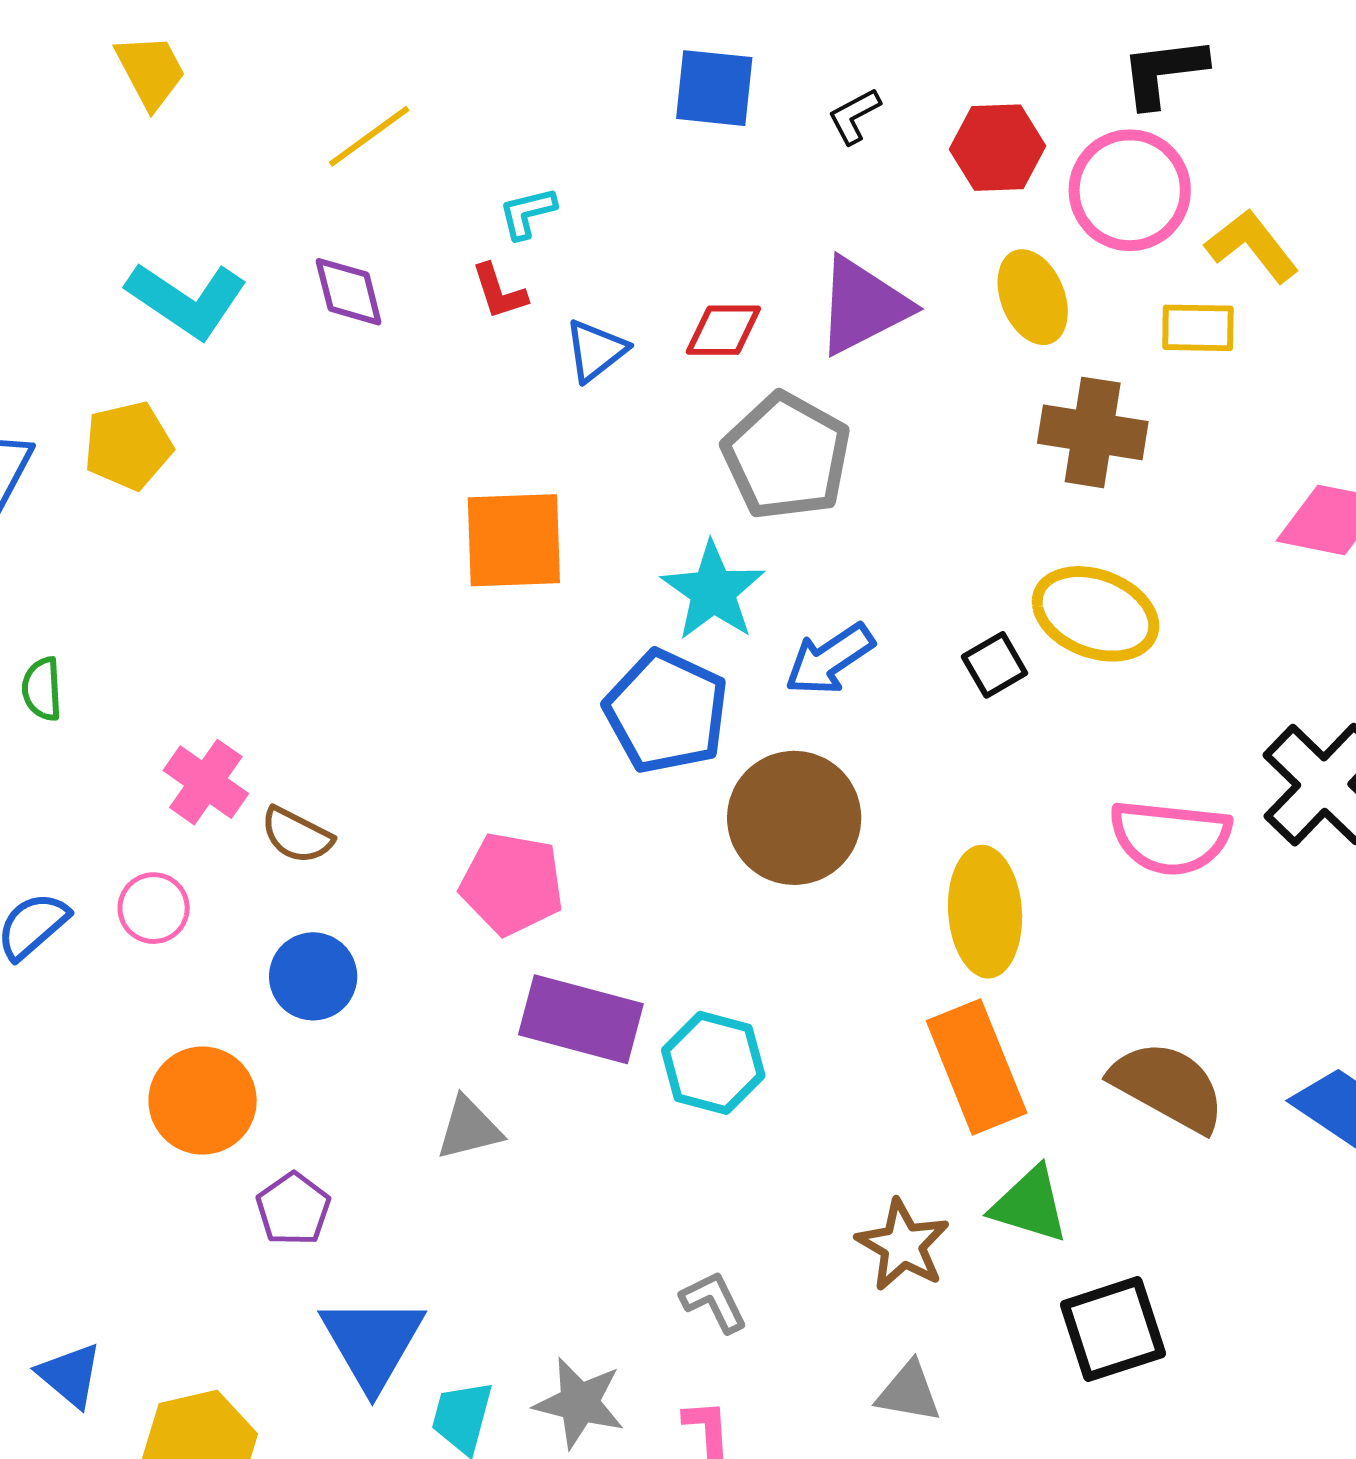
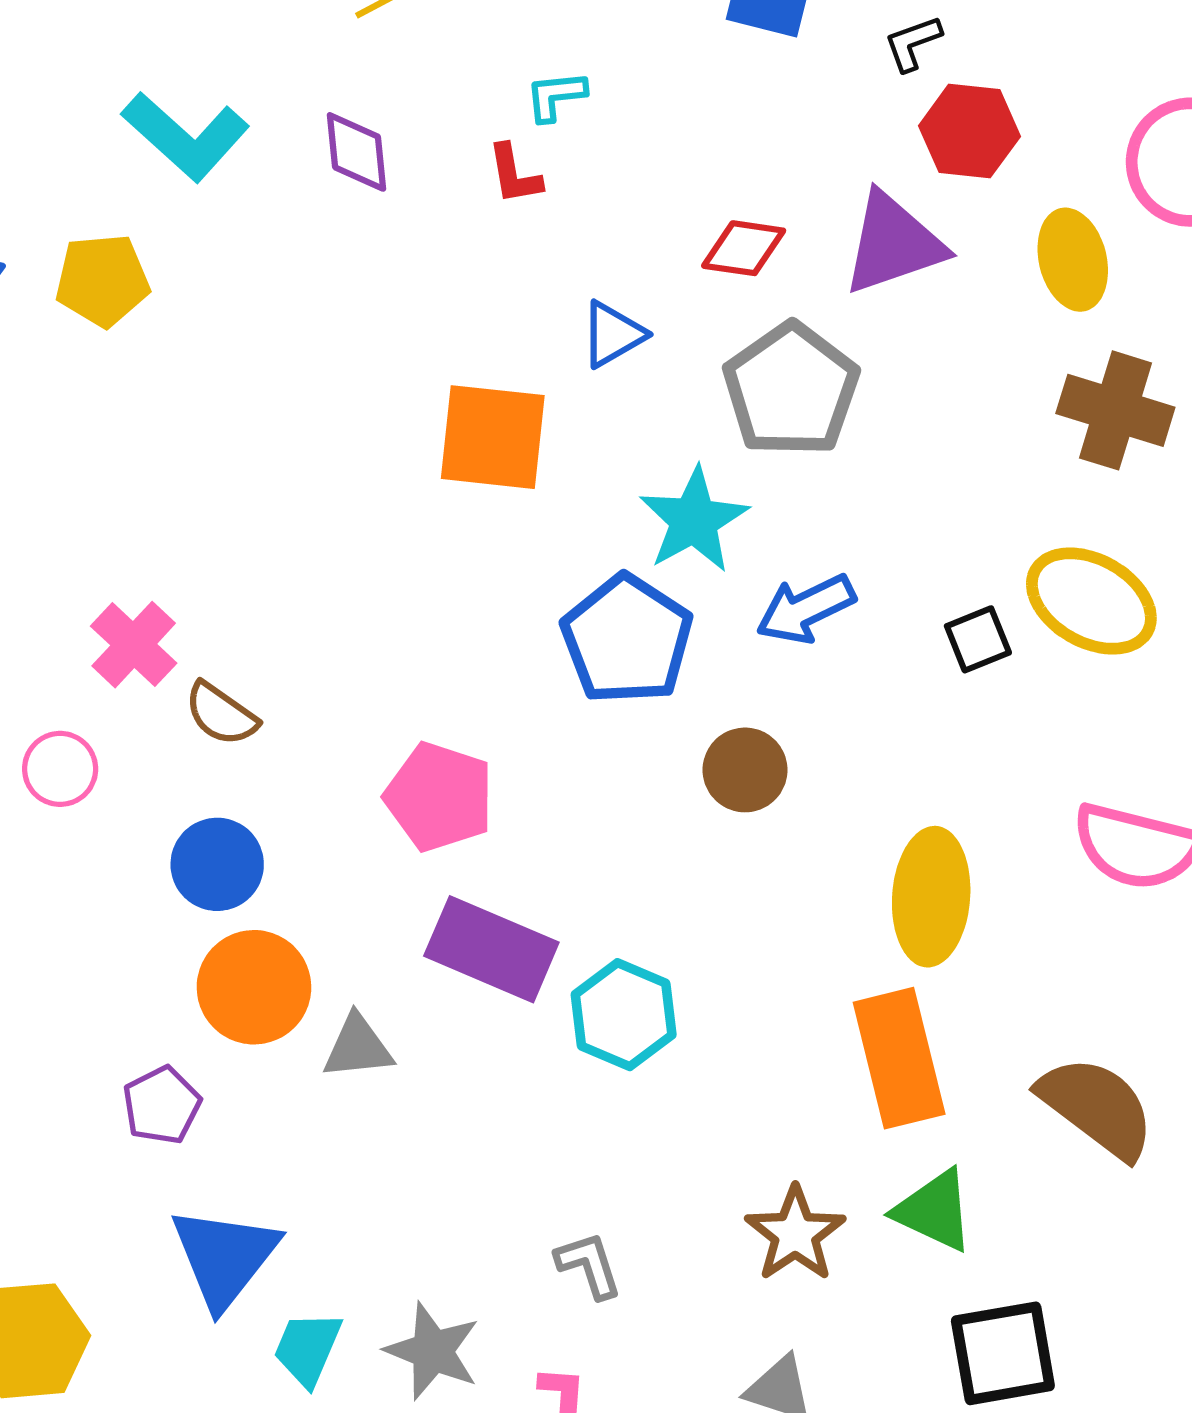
red hexagon: (998, 148) -> (969, 131), moved
blue triangle: (596, 350) -> (613, 334), moved
brown circle: (794, 818) -> (745, 770), size x0.6
orange circle: (203, 1101) -> (254, 987), moved

